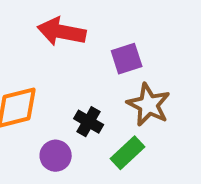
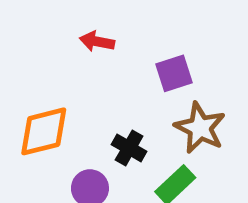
red arrow: (62, 32) -> (97, 41), size x0.6

